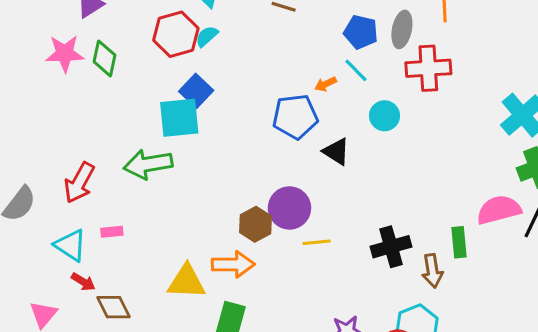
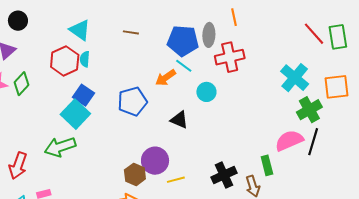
blue pentagon: (361, 32) -> (183, 41), size x1.4
cyan semicircle: (207, 36) -> (85, 59), turned -35
green diamond: (105, 58) -> (22, 84), turned 40
orange arrow: (326, 84) -> (166, 78), size x1.5
blue pentagon: (295, 117) -> (132, 101), moved
cyan square: (179, 118) -> (75, 114), turned -32

